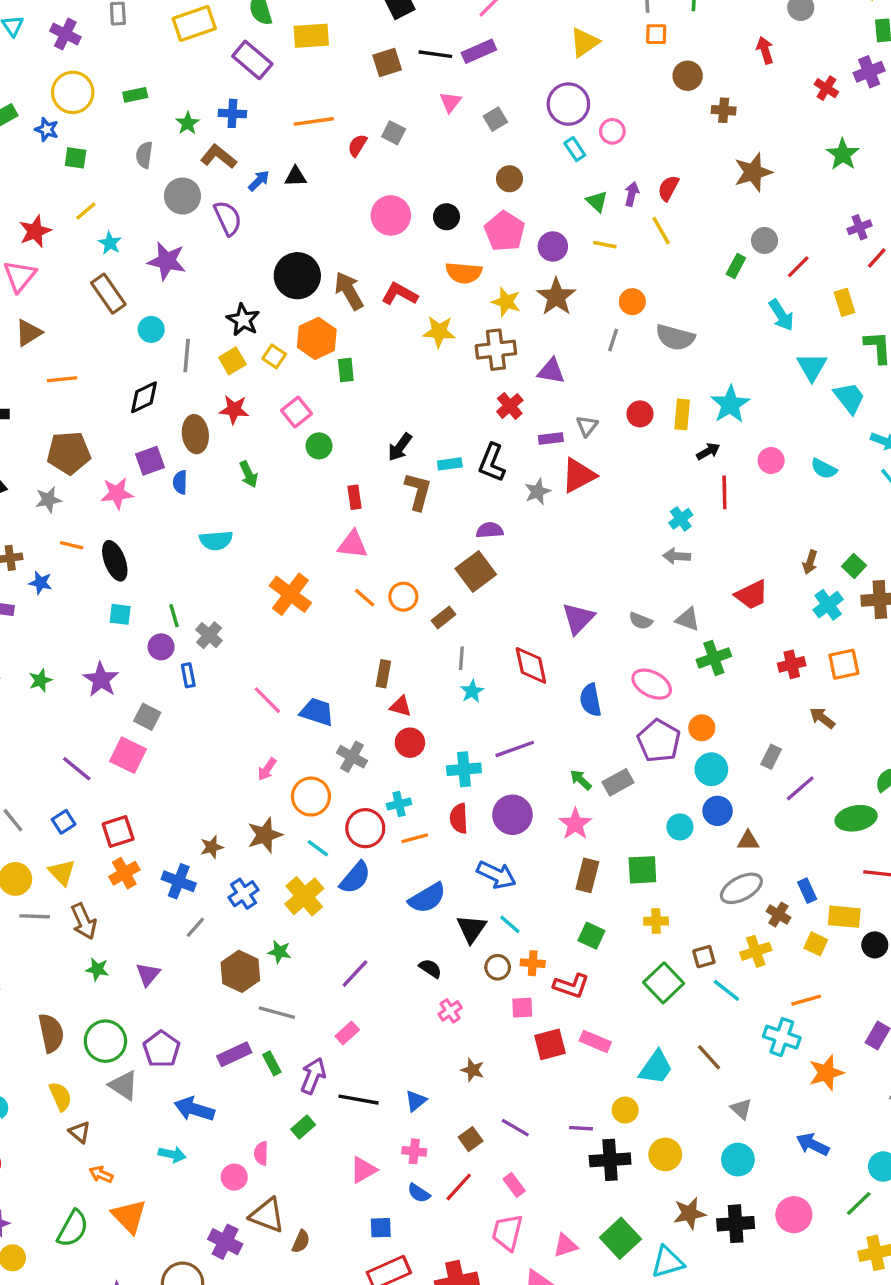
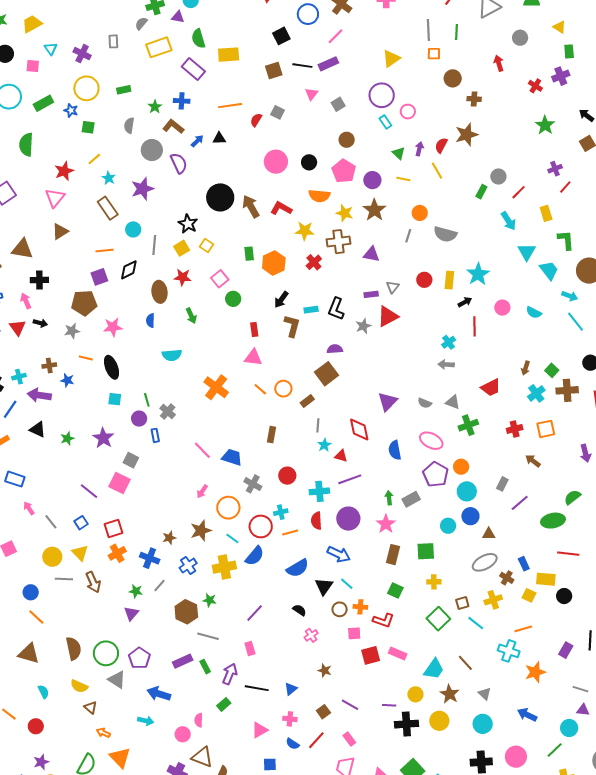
brown star: (753, 172) -> (467, 135), moved
purple star: (167, 261) -> (142, 189), turned -30
orange hexagon: (317, 338) -> (274, 263), moved
orange line: (62, 379) -> (105, 250), moved
red cross: (510, 406) -> (314, 262), moved
purple square: (150, 461) -> (99, 277), moved
red triangle: (401, 706) -> (341, 456), moved
green arrow: (581, 780) -> (389, 498), turned 40
yellow cross: (304, 896) -> (224, 567), turned 30
green star: (97, 969) -> (136, 591), moved
pink rectangle: (347, 1033) -> (250, 649), turned -64
yellow semicircle: (60, 1096) -> (79, 686), turned 138
brown star: (689, 1213) -> (450, 694), moved, turned -30

